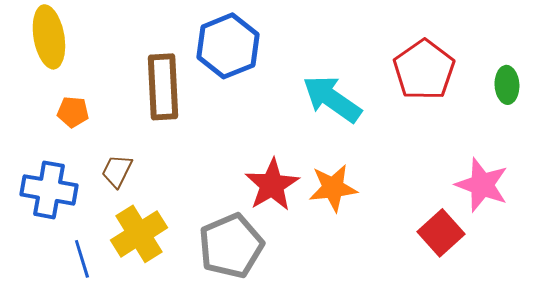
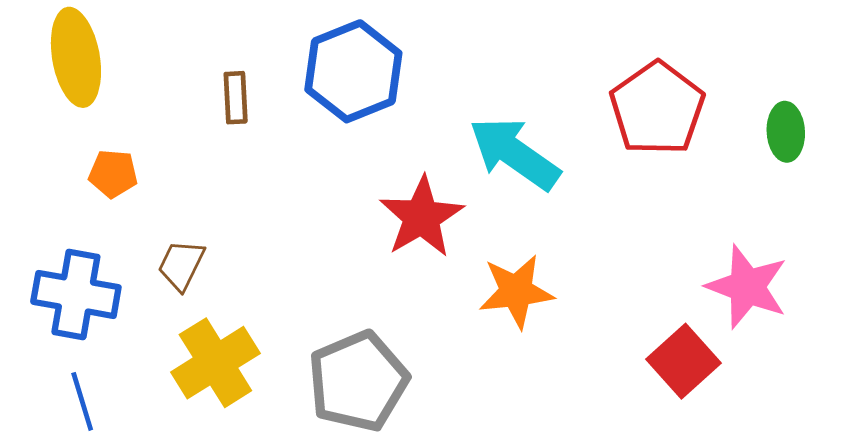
brown rectangle: (163, 87) -> (236, 98), moved, size x0.5
red star: (272, 185) -> (422, 217), moved
blue line: (82, 259) -> (82, 401), moved

